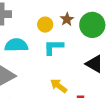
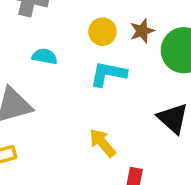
cyan semicircle: (16, 45) -> (45, 56), size x0.6

